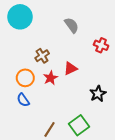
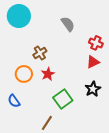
red triangle: (71, 68) -> (93, 62), moved
blue semicircle: (23, 100) -> (14, 101), moved
green square: (79, 125) -> (63, 99), moved

